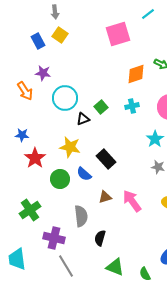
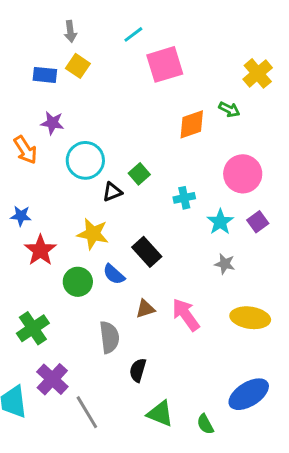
cyan line: (148, 14) -> (133, 34), moved
blue rectangle: (38, 41) -> (45, 75), turned -56
cyan cross: (132, 106) -> (184, 198), moved
purple cross: (54, 238) -> (52, 379), moved, turned 30

